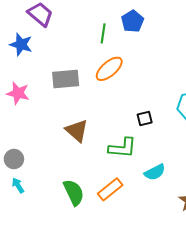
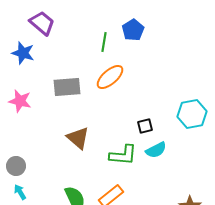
cyan semicircle: (155, 172) -> (156, 150), moved

